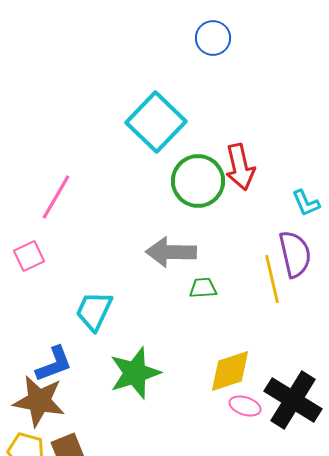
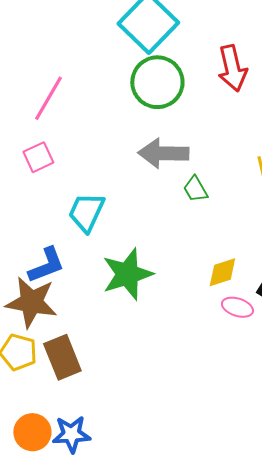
green circle: (198, 181) -> (157, 82), moved
pink square: (29, 256) -> (38, 157), moved
green trapezoid: (203, 288) -> (195, 189), turned -116
yellow diamond: (230, 371) -> (222, 272), size x0.7

